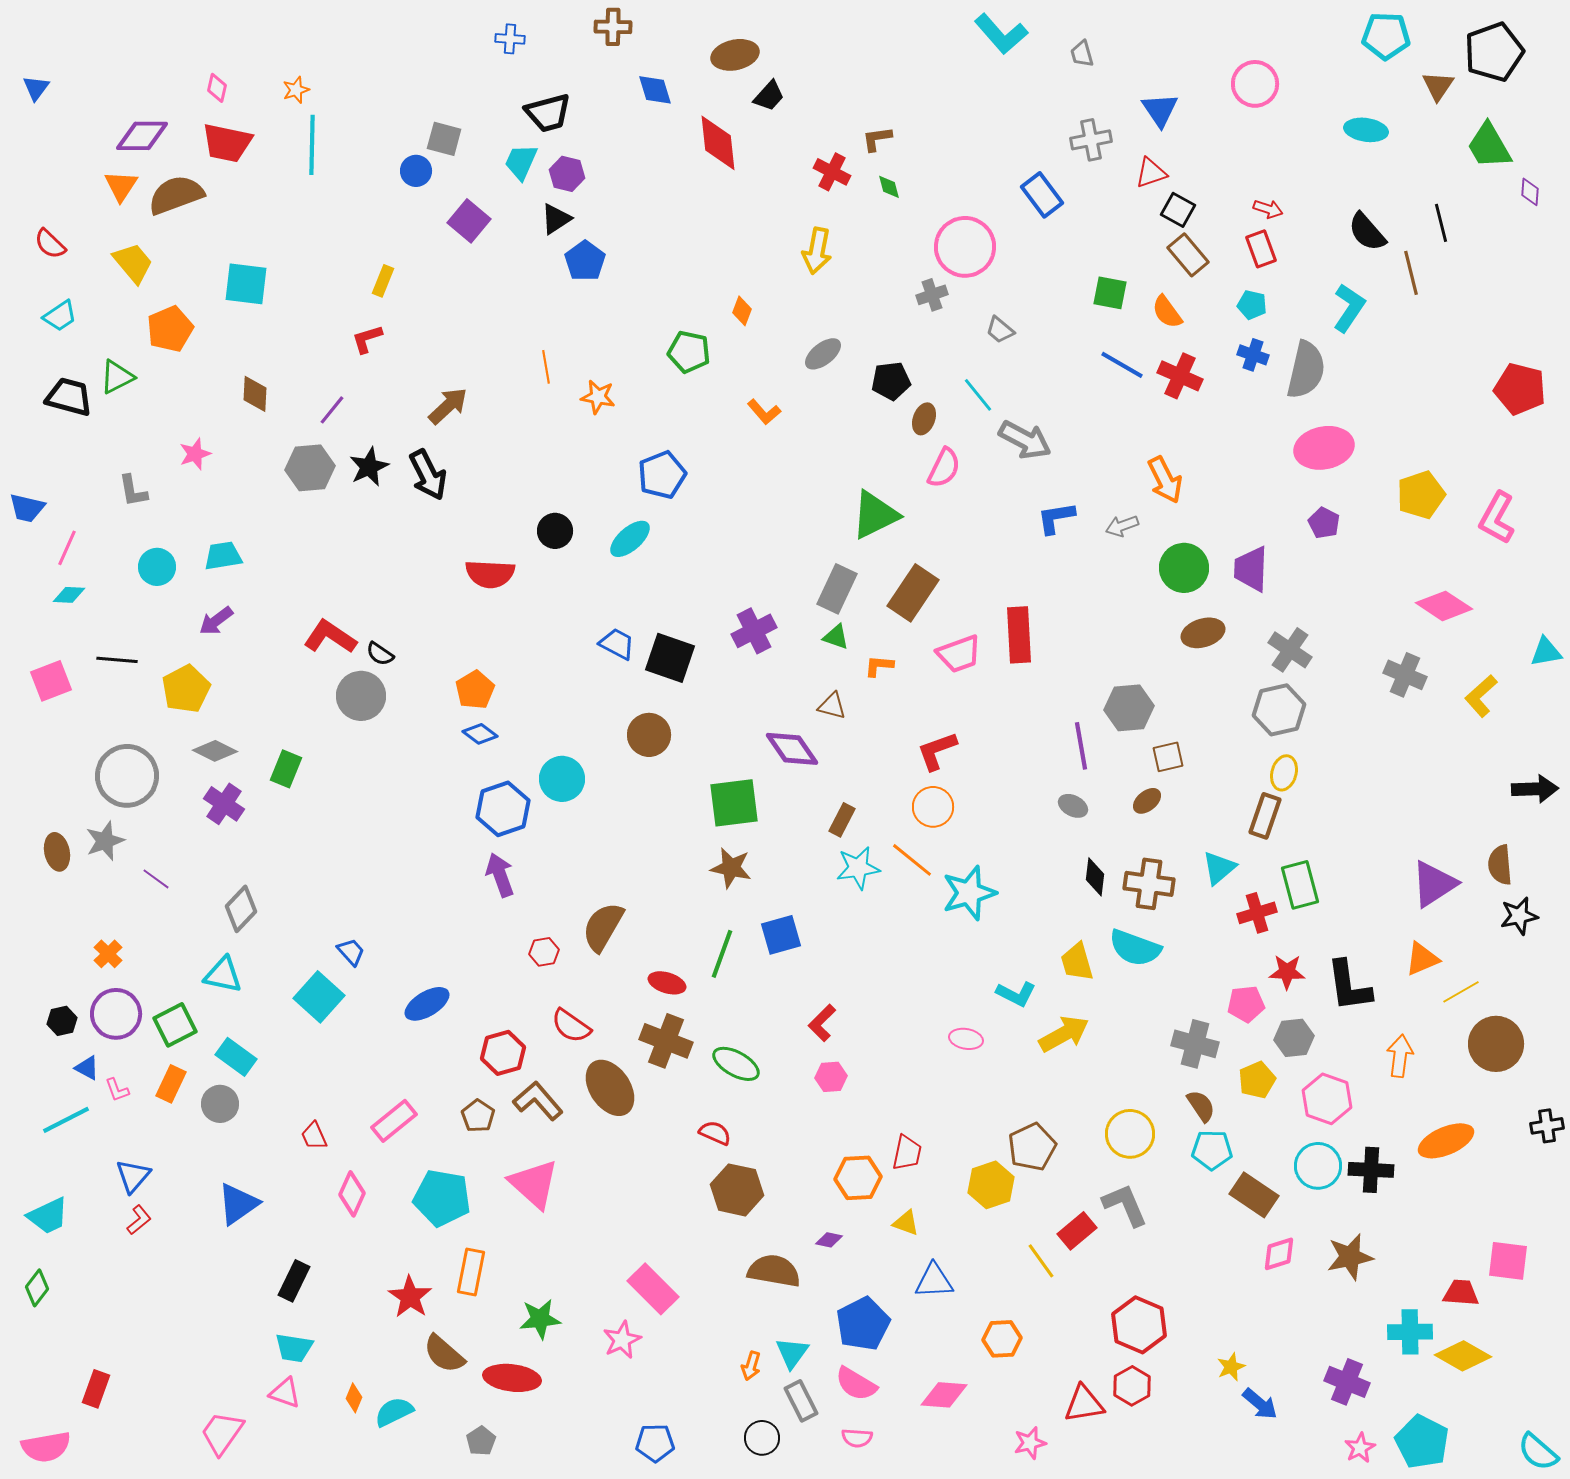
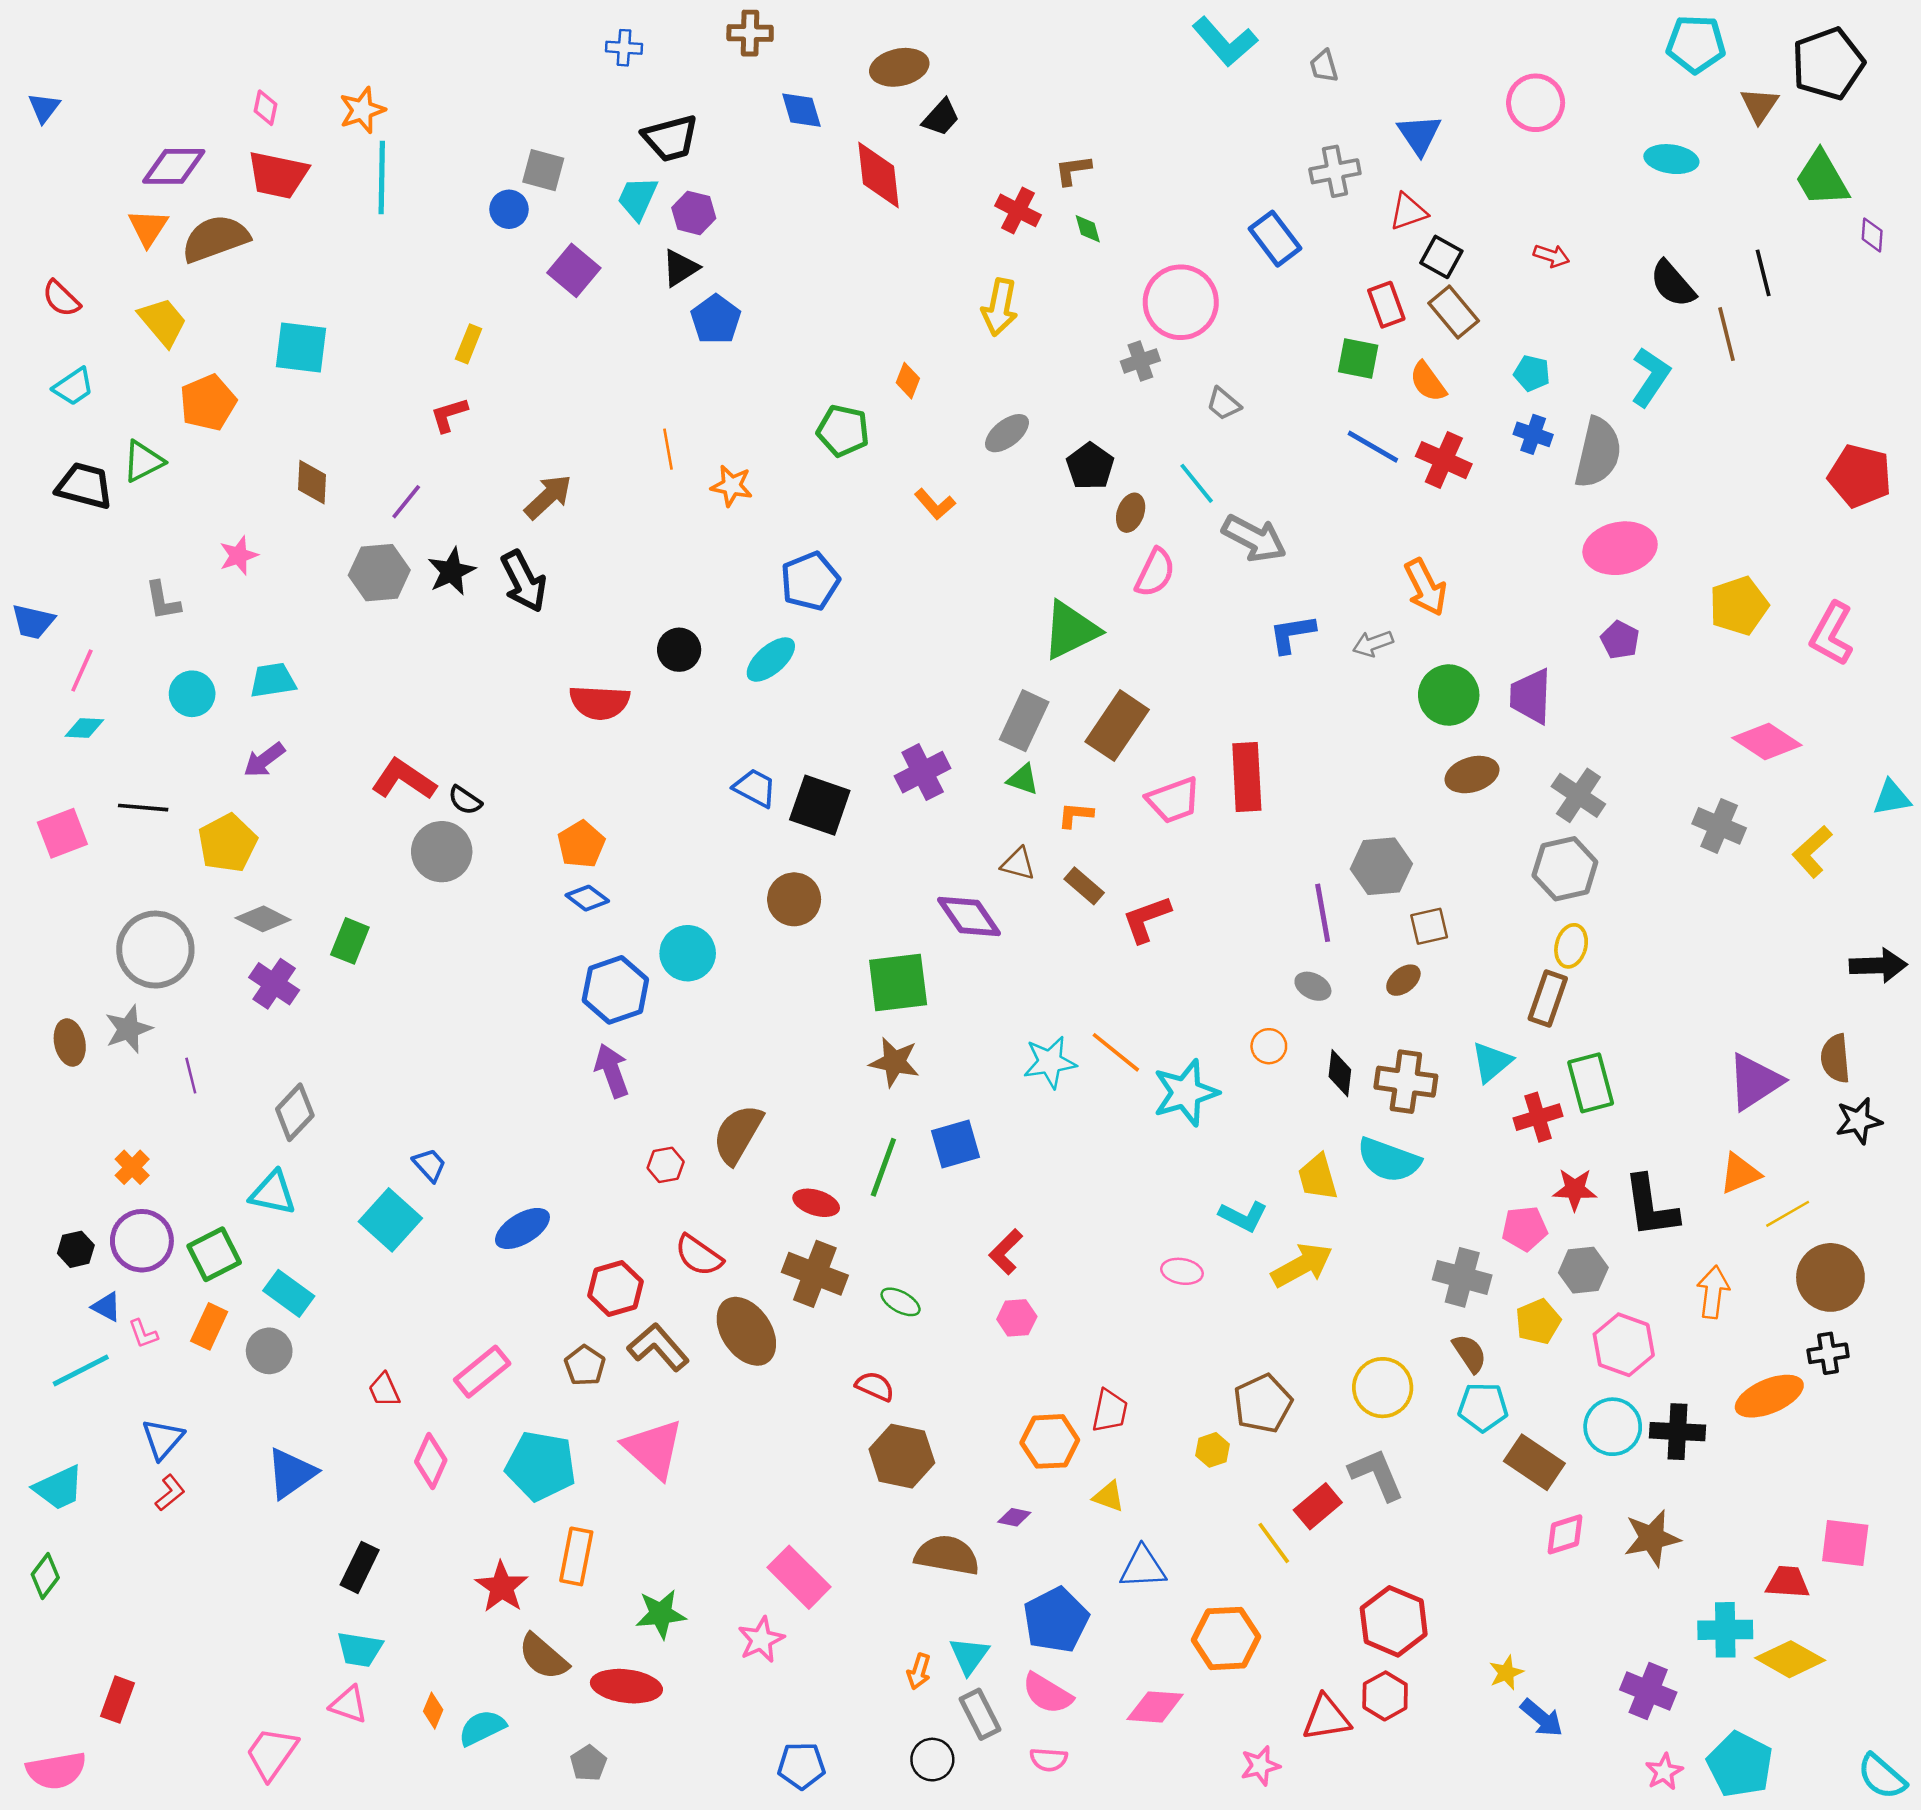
orange star: (296, 90) -> (362, 110), size x1.4
red rectangle: (1261, 249) -> (1386, 305), moved
black pentagon: (891, 381) -> (1090, 466), turned -30
orange circle: (933, 807) -> (1269, 1046), moved, size x0.7
brown rectangle: (842, 820) -> (1084, 886), moved, turned -76
purple line: (156, 879) -> (191, 1076), turned 40
green ellipse: (736, 1064) -> (901, 1302), size x0.7
black cross: (1547, 1126) -> (1828, 1353), moved
yellow hexagon: (991, 1185) -> (1213, 1450), size x0.6
orange hexagon: (1002, 1339) -> (1226, 1638), size x1.4

